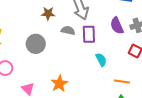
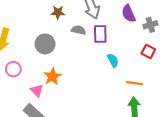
purple semicircle: (117, 26) -> (129, 14), moved
orange star: (59, 84) -> (52, 76), moved

